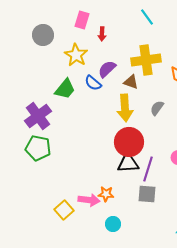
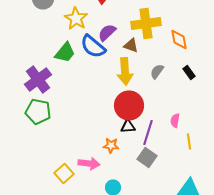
blue semicircle: (93, 83) -> (93, 46), size x1.5
black triangle: (128, 163) -> (128, 126), size x0.7
orange star: (106, 194) -> (111, 145), moved
gray square: (147, 194) -> (147, 157), turned 30

